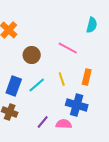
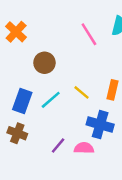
pink line: (68, 48) -> (89, 34), moved, turned 30
yellow line: (62, 79) -> (82, 92), turned -32

